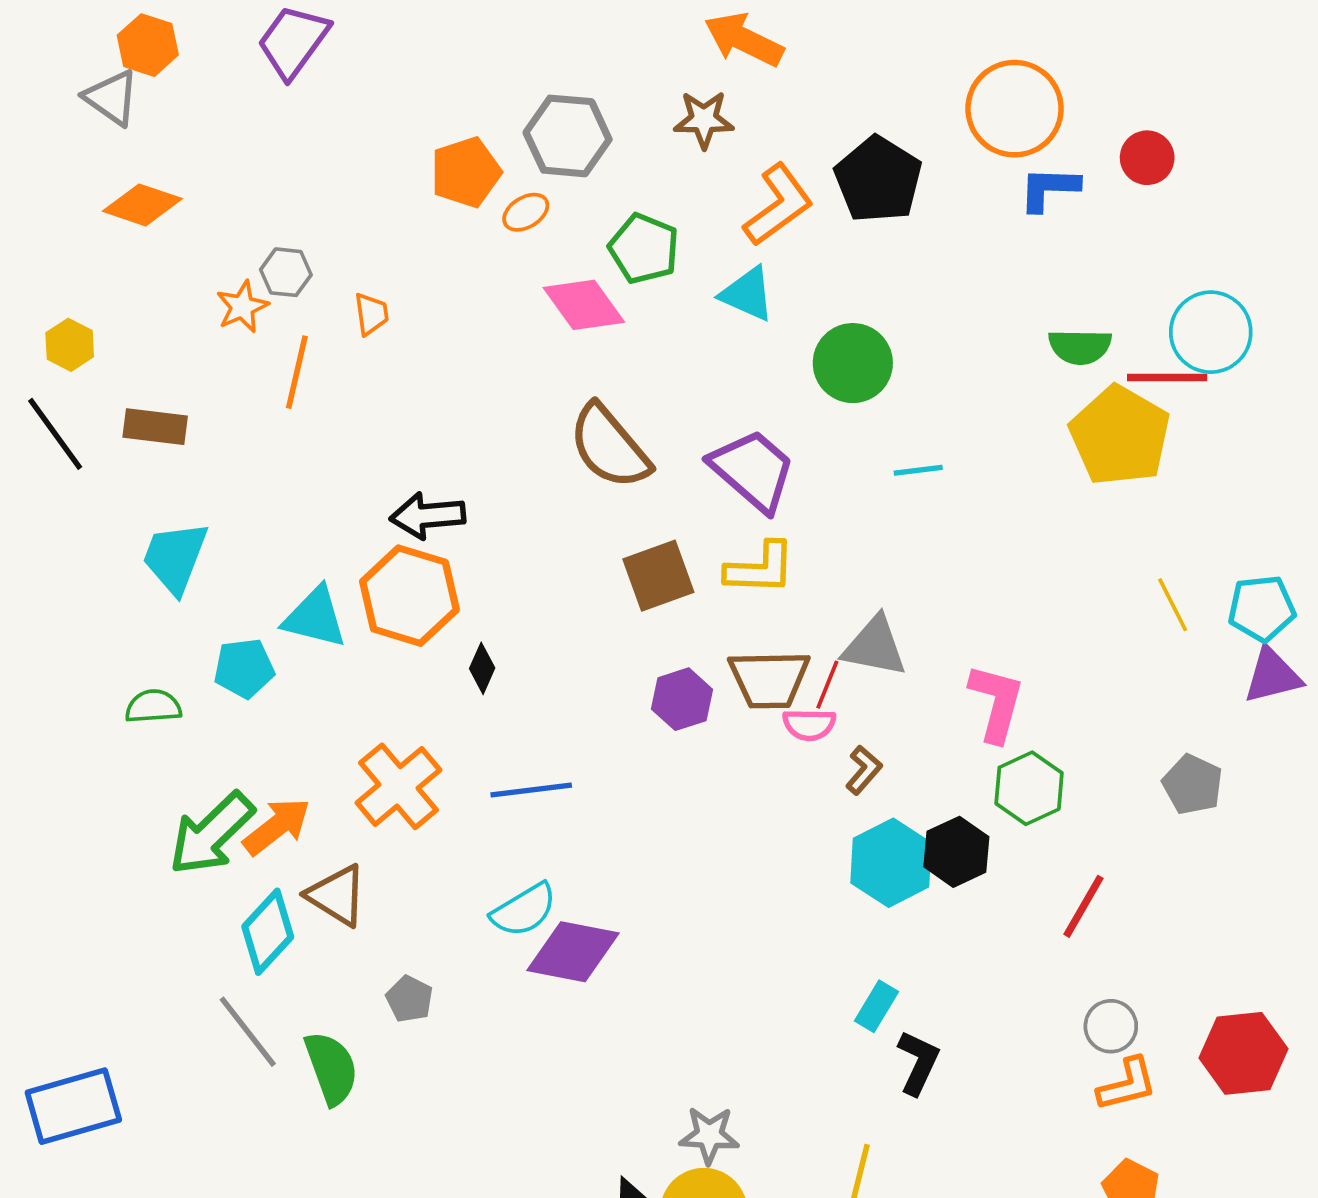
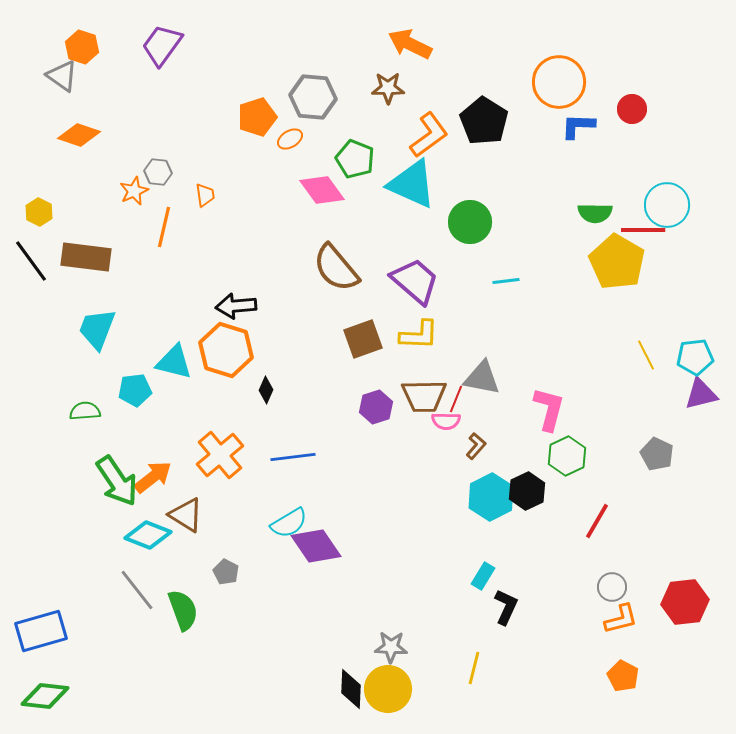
cyan triangle: (747, 294) -> (412, 184), size x1.6
brown rectangle: (155, 427) -> (86, 257), size x1.4
green arrow: (211, 834) -> (117, 481), turned -80
cyan diamond: (268, 932) -> (148, 535), turned 69
purple diamond: (573, 952) -> (316, 546), turned 45

